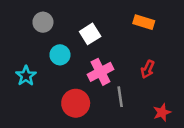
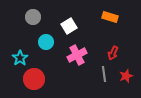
gray line: (120, 97) -> (104, 74), moved
red circle: (76, 103) -> (34, 79), moved
red star: (162, 112) -> (126, 76), moved

